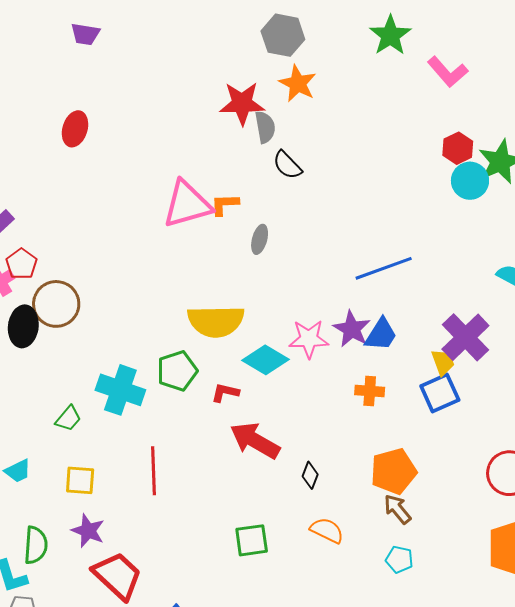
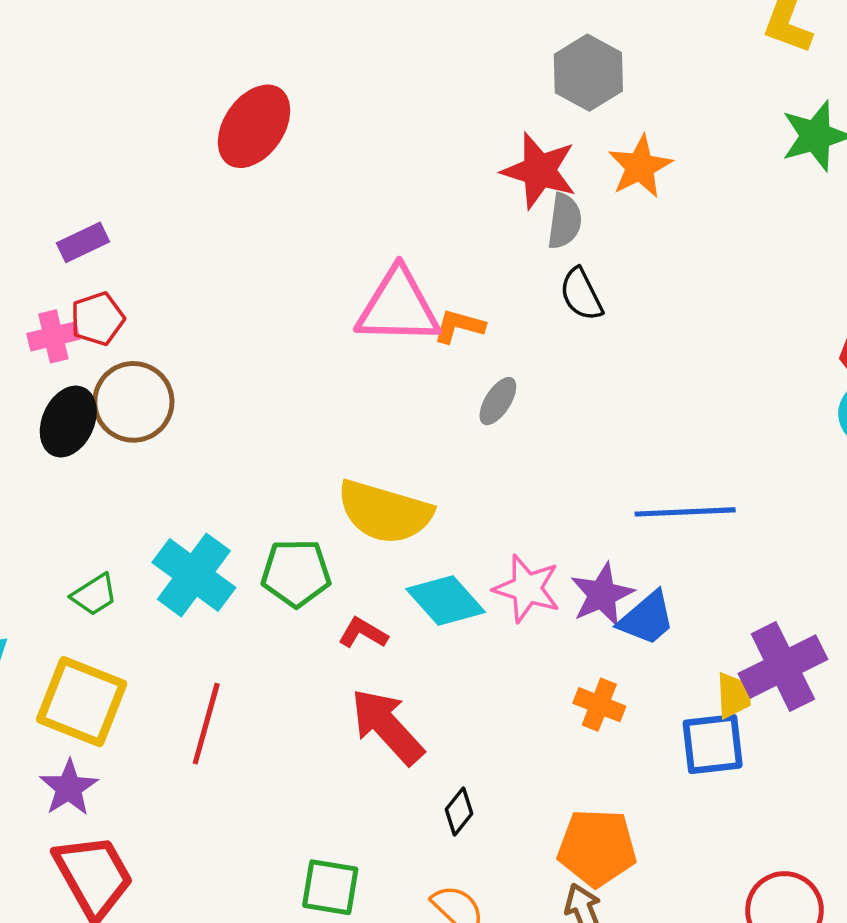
gray hexagon: (283, 35) -> (588, 73), moved
red ellipse: (75, 129) -> (254, 126), size x1.4
yellow square: (80, 480) -> (82, 702), size x1.6

